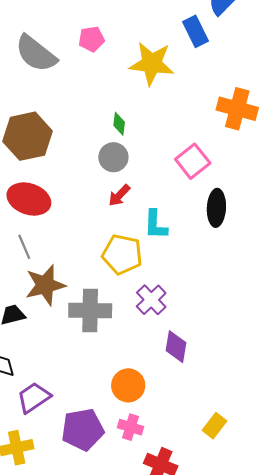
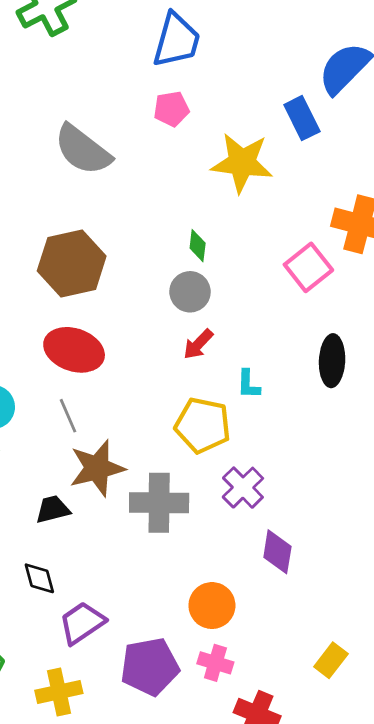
pink pentagon: (91, 39) -> (171, 109), moved
pink square: (193, 161) -> (308, 267), moved
cyan L-shape: (156, 225) -> (248, 384), size x0.7

